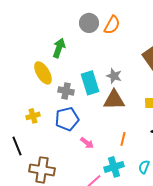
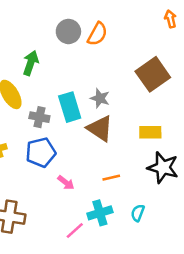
brown triangle: (114, 100) -> (100, 128), turned 35
orange line: (123, 139) -> (111, 178), turned 64

